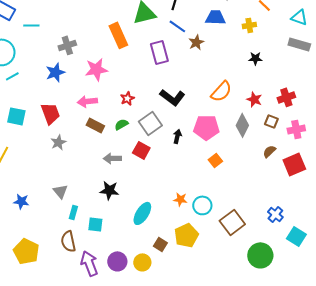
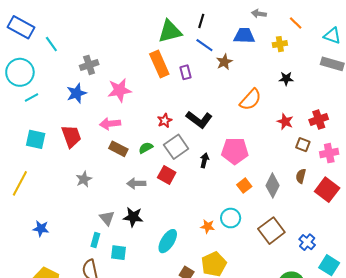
cyan line: (31, 25) -> (51, 44), turned 56
orange rectangle: (118, 35) -> (159, 64), moved
purple rectangle: (159, 52) -> (186, 72), size x0.6
orange semicircle: (221, 91) -> (251, 100), moved
red star: (127, 98) -> (165, 121), moved
gray diamond: (242, 125) -> (273, 186), moved
gray star: (58, 142) -> (84, 179), moved
brown semicircle: (269, 151) -> (301, 176), turned -32
red square: (294, 164) -> (327, 190), turned -30
gray triangle: (60, 191) -> (107, 218), moved
cyan circle: (202, 205) -> (231, 218), moved
brown square: (232, 222) -> (271, 231), moved

